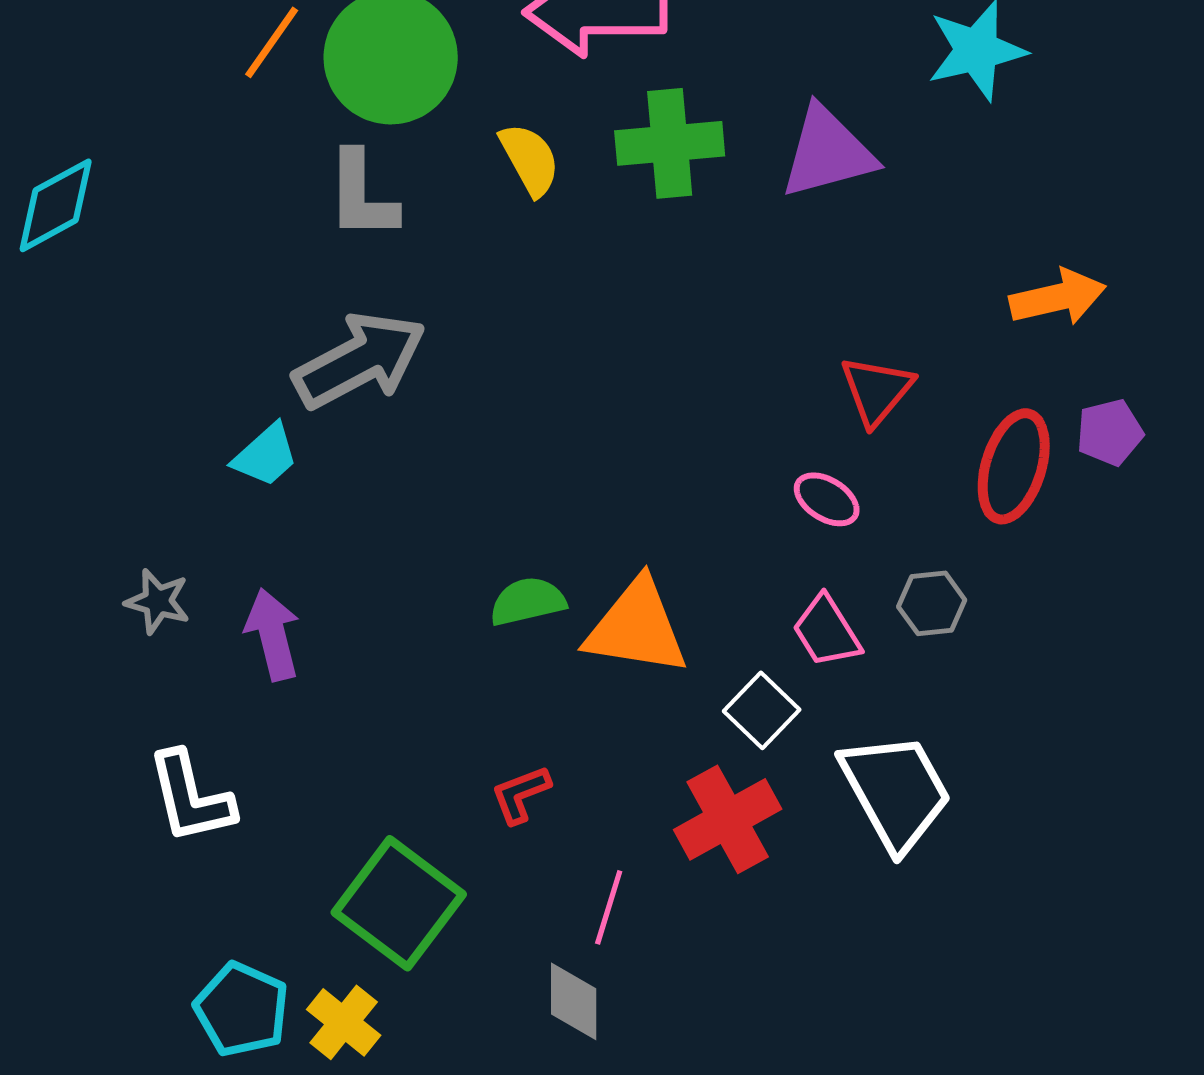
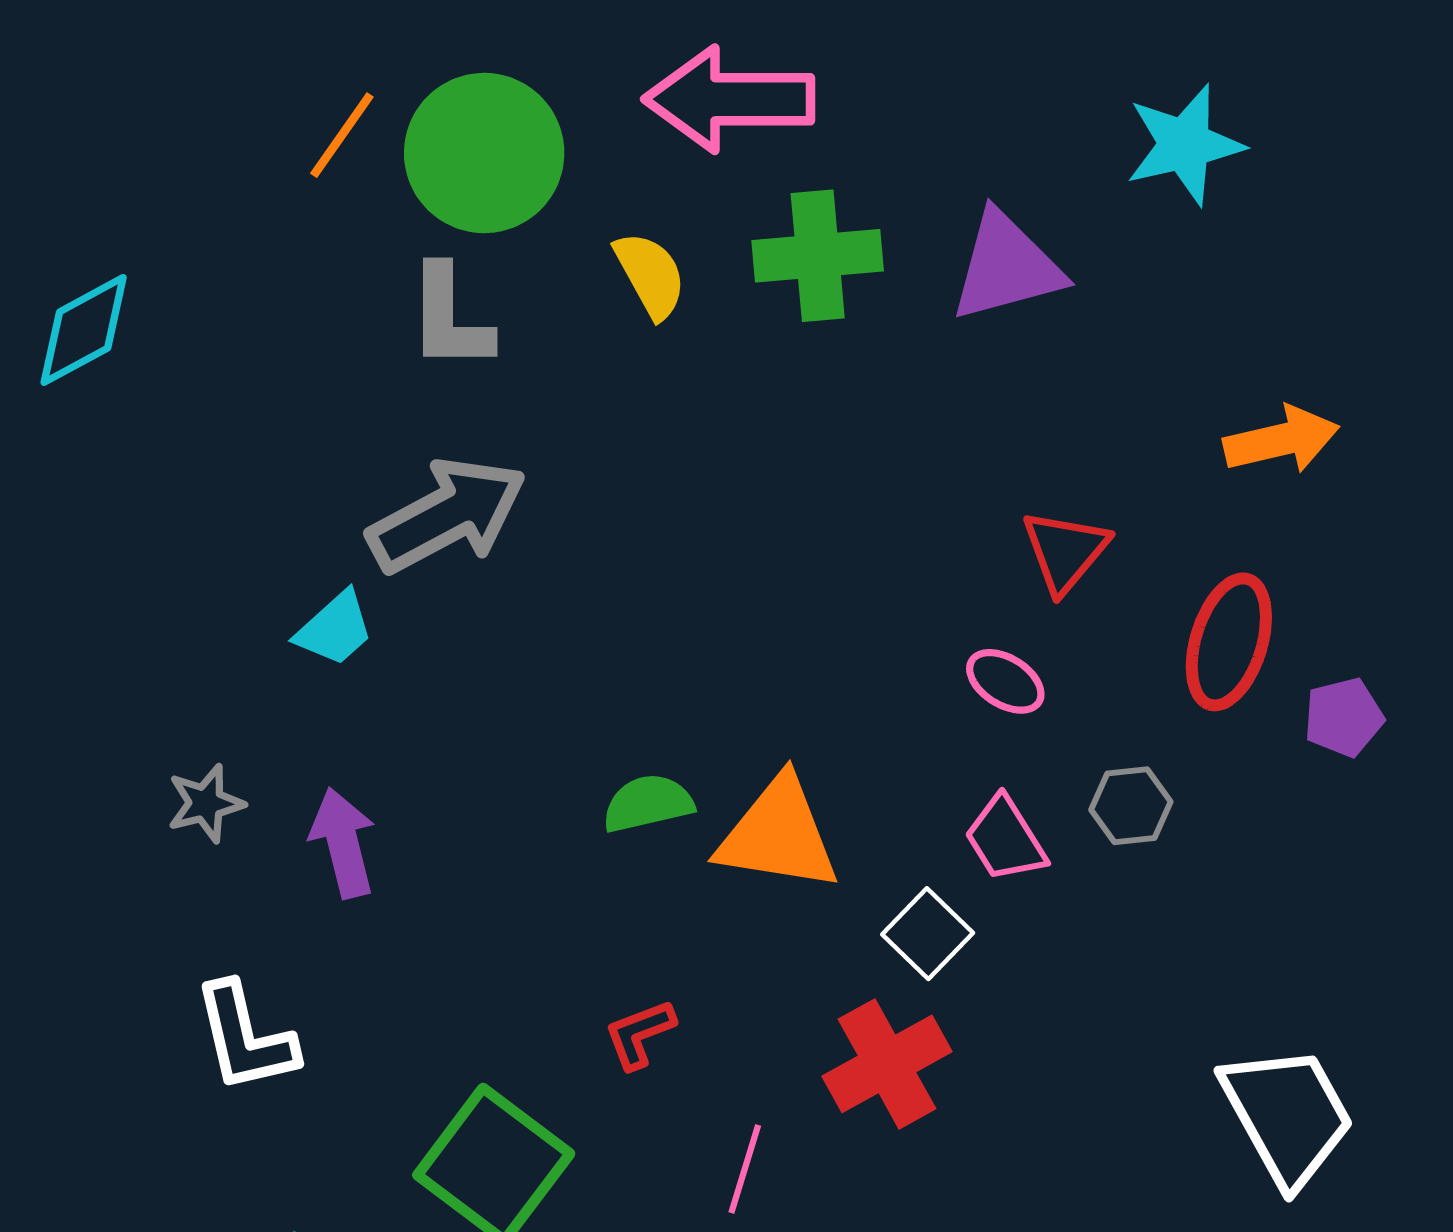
purple pentagon: (1110, 432) -> (1344, 717), moved
gray star: (158, 601) -> (206, 803), turned -30
white trapezoid: (896, 791) -> (1287, 1115), moved

